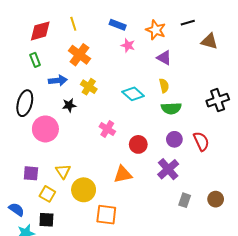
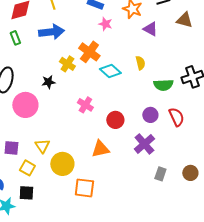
orange cross: (79, 55) -> (89, 52), moved
purple triangle: (164, 58) -> (150, 29), moved
blue arrow: (58, 80) -> (51, 32), moved, size x1.4
green semicircle: (171, 108) -> (163, 85), moved

